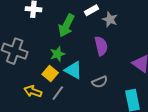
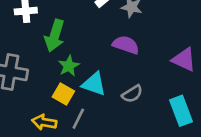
green arrow: (66, 26) -> (55, 36), moved
purple semicircle: (101, 46) -> (126, 45), turned -48

